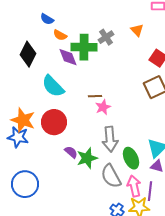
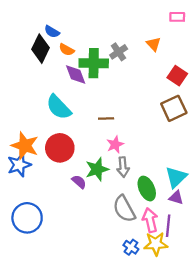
black diamond: (28, 54) -> (41, 49), moved
pink star: (103, 107) -> (115, 144), moved
blue star: (18, 137) -> (19, 165), turned -30
gray arrow: (110, 139) -> (123, 167), size x0.7
green star: (87, 158) -> (97, 169), moved

